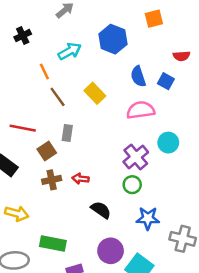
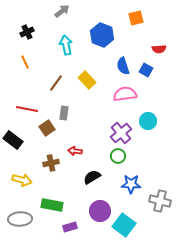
cyan arrow: (70, 51) -> (66, 45), turned -72
orange line: (44, 72) -> (25, 62), moved
brown line: (58, 97) -> (56, 83), turned 72
brown cross: (52, 180) -> (51, 163), moved
black semicircle: (101, 210) -> (92, 177), turned -66

